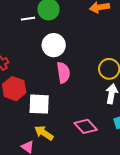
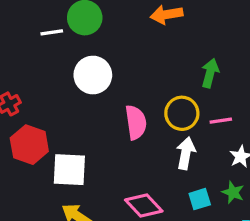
pink semicircle: (63, 73) -> (136, 122), moved

